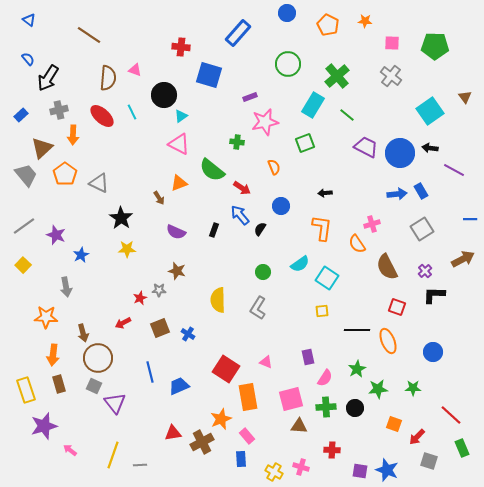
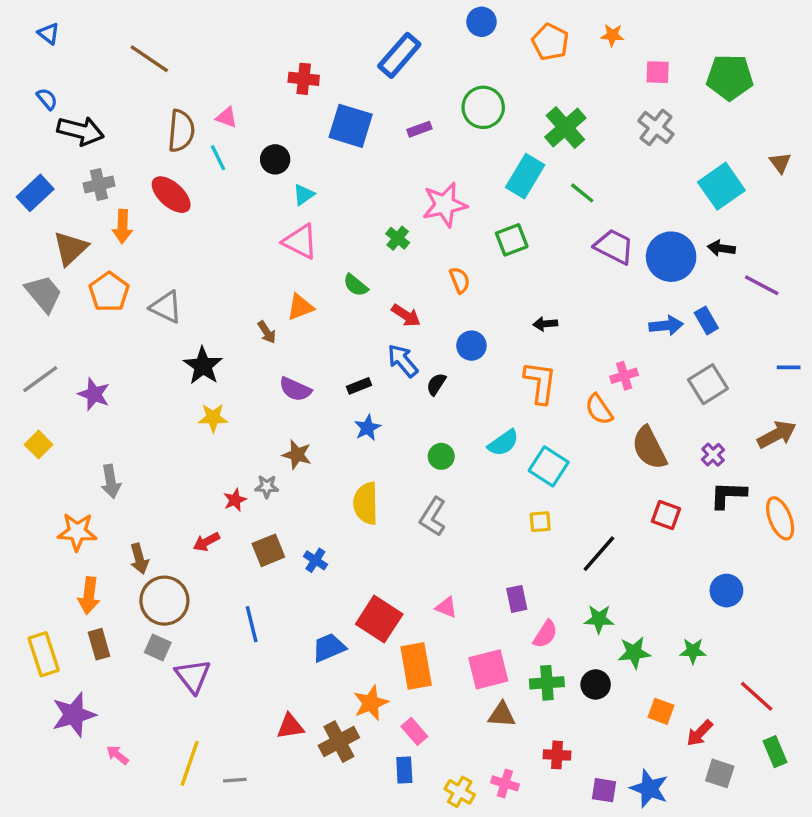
black arrow: (48, 78) -> (81, 131), turned -108
black circle: (164, 95) -> (275, 159), size x0.7
purple rectangle: (250, 97) -> (419, 129), moved
cyan line: (132, 112) -> (218, 158), moved
blue rectangle: (21, 115) -> (35, 193), size x1.5
green cross: (237, 142) -> (398, 238), turned 32
green semicircle: (212, 170) -> (356, 285), size x0.6
black rectangle: (214, 230) -> (359, 386), turned 48
blue star: (81, 255) -> (367, 428), moved
black line: (357, 330) -> (599, 554), turned -50
orange ellipse: (388, 341) -> (780, 518), moved
green star: (357, 369) -> (599, 619), turned 30
blue trapezoid: (179, 386) -> (329, 648), moved

